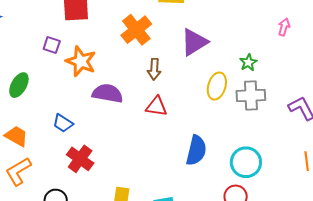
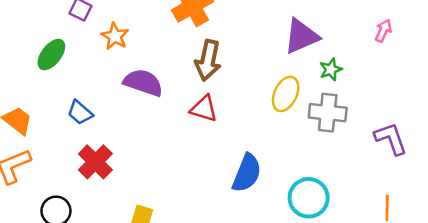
purple triangle: (194, 42) -> (301, 36), moved
orange star: (81, 61) -> (115, 36), size x0.7
brown arrow: (154, 69) -> (208, 60), size x1.4
green ellipse: (19, 85) -> (51, 55), moved

